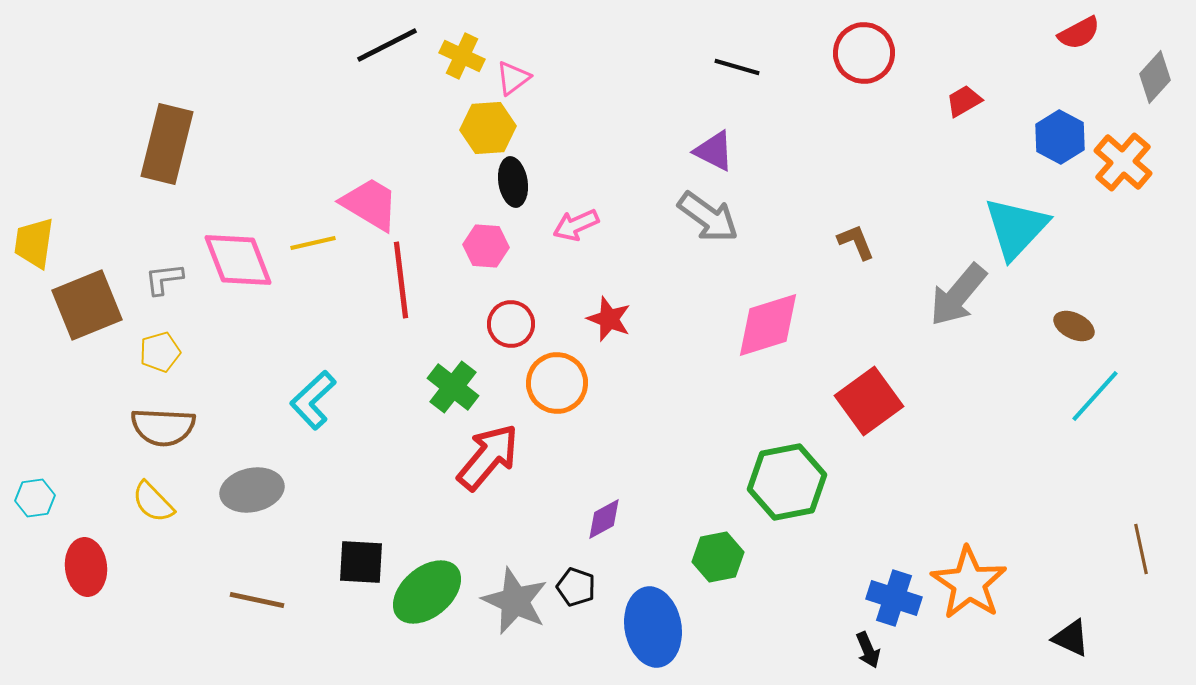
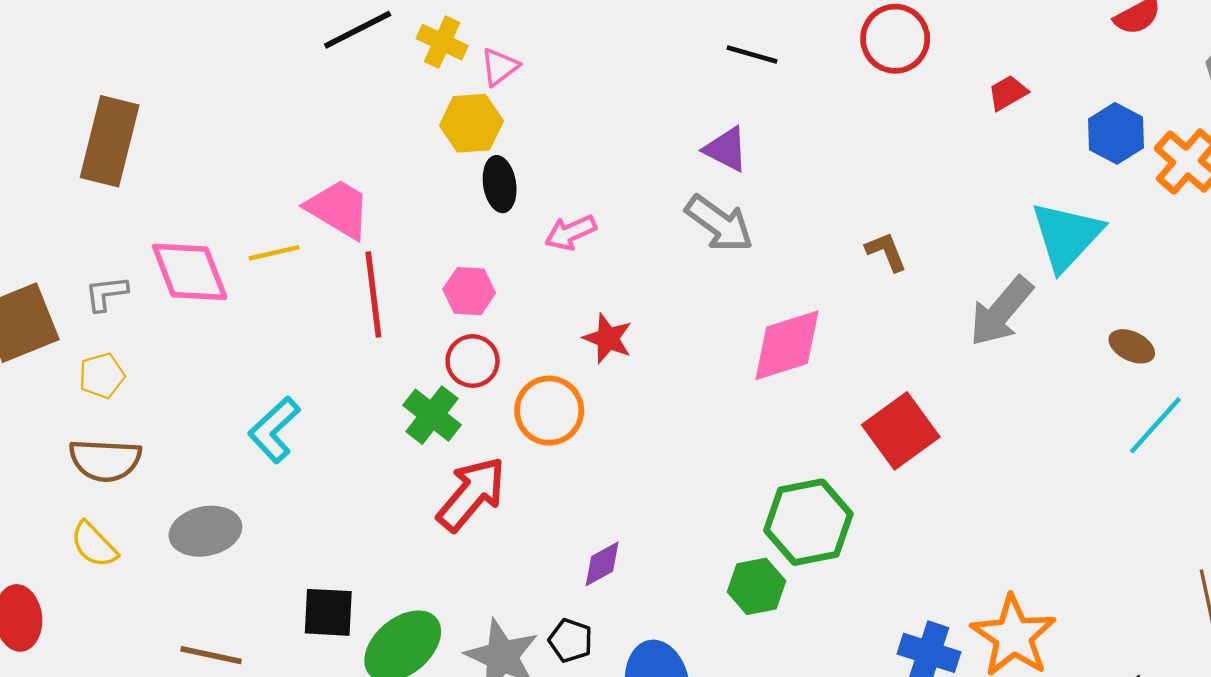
pink hexagon: (486, 246) -> (469, 291), moved
red circle: (511, 324) -> (473, 361), moved
green hexagon: (718, 557) -> (757, 586), moved

